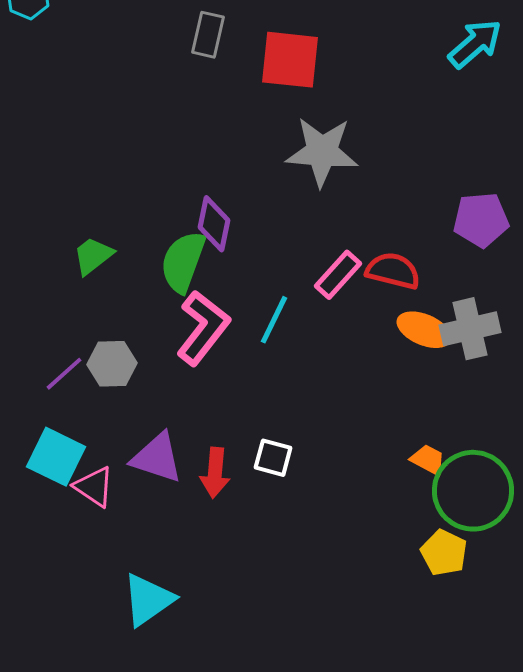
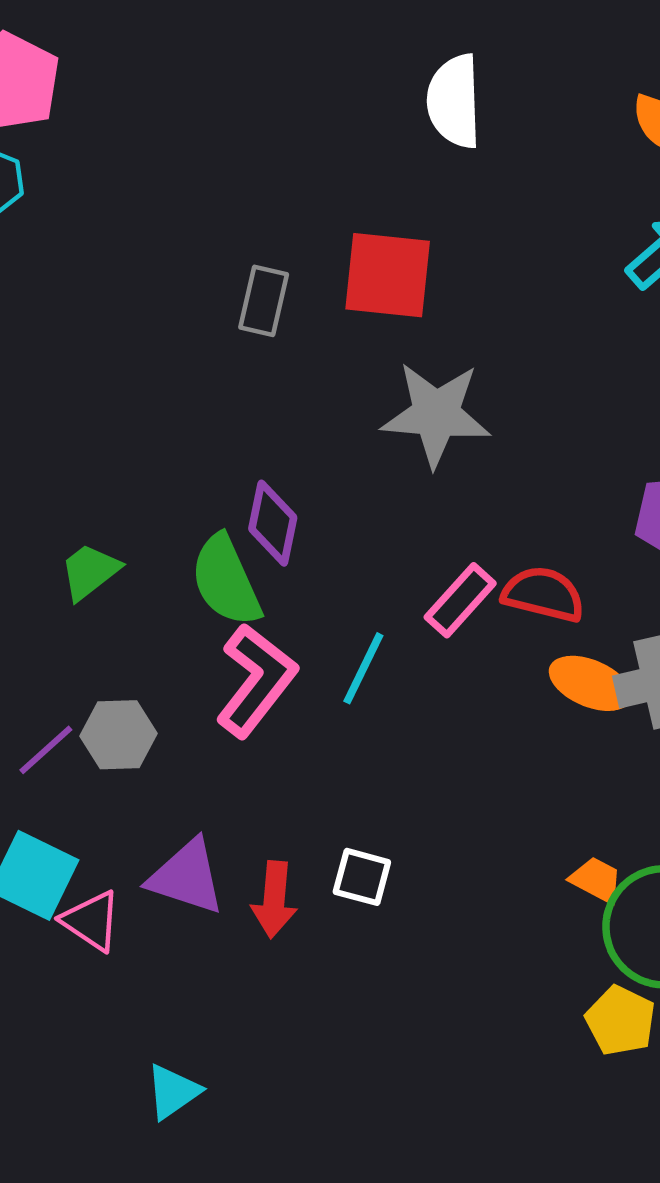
gray rectangle: (208, 35) -> (264, 301), moved
green semicircle: (183, 262) -> (226, 581), turned -44
cyan triangle: (148, 600) -> (173, 1092), size x0.7

